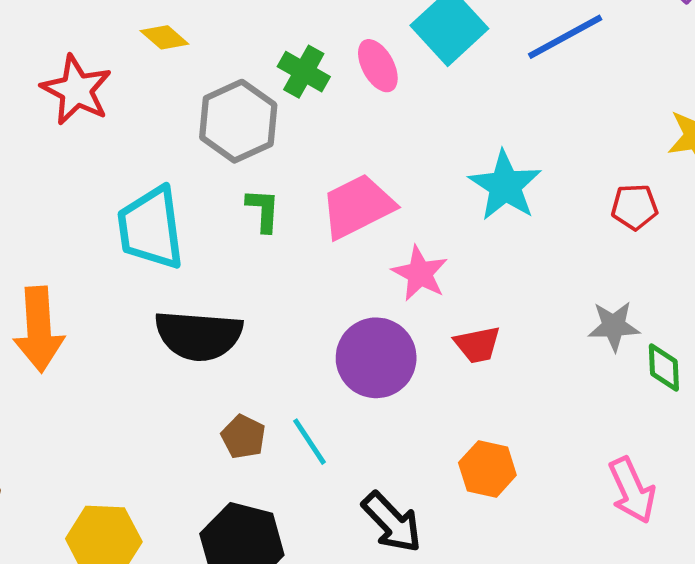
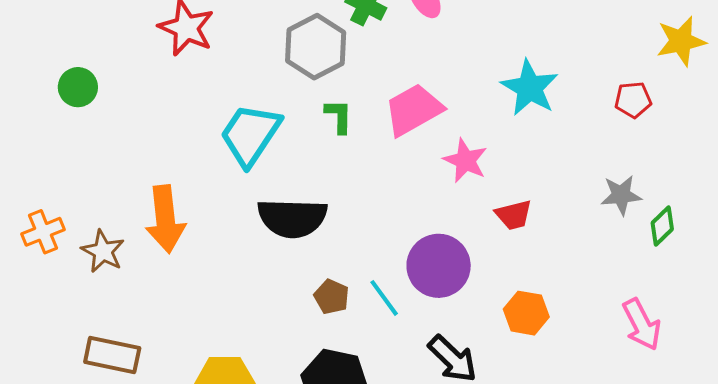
cyan trapezoid: (151, 228) -> (250, 135), turned 44
purple circle: (376, 358) -> (439, 266), moved
green diamond: (664, 368) -> (662, 226), turned 51

